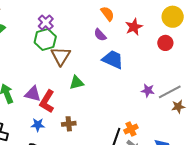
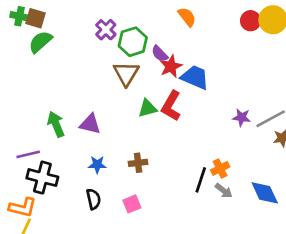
red star: (134, 27) -> (171, 66), moved
purple semicircle: (100, 35) -> (160, 54), moved
green hexagon: (45, 40) -> (133, 42), moved
red circle: (165, 43) -> (251, 21), moved
red L-shape: (47, 101) -> (171, 106), moved

